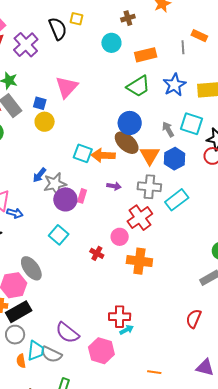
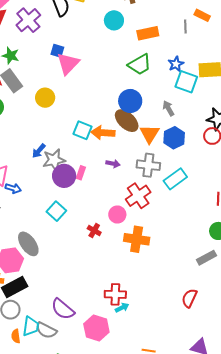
blue star: (174, 85) -> (176, 64), size x0.7
blue square: (40, 103) -> (57, 51), moved
cyan square: (191, 124) -> (186, 82), moved

